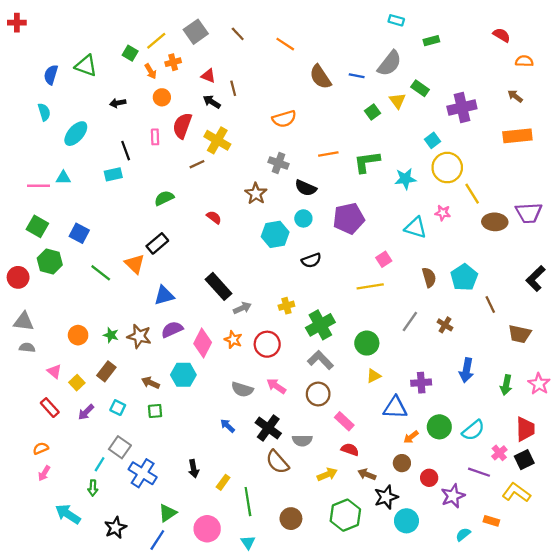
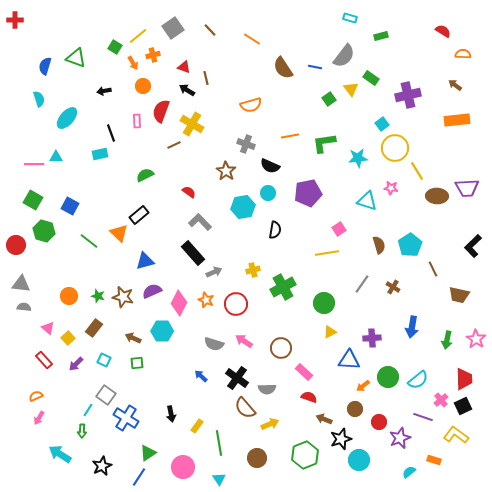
black semicircle: (311, 260) -> (275, 230), turned -60
gray L-shape: (320, 360) -> (200, 222), moved
yellow arrow: (327, 474) -> (270, 424), moved

